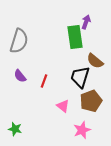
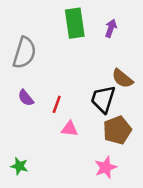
green rectangle: (75, 37) -> (75, 23), moved
pink triangle: (63, 106) -> (70, 129), moved, turned -32

